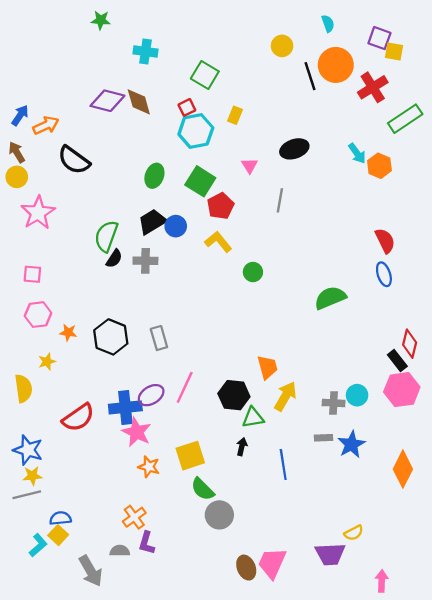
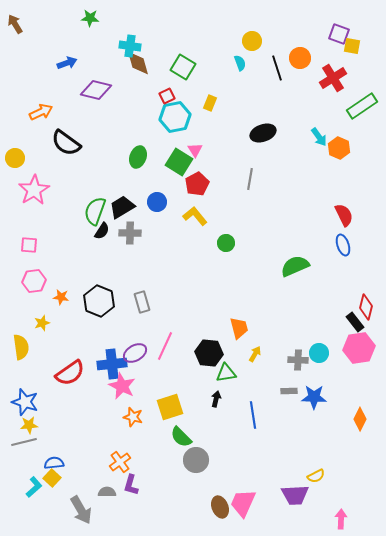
cyan semicircle: (328, 24) -> (240, 63), moved
orange circle: (336, 65) -> (300, 58), size x0.7
brown diamond: (139, 102) -> (138, 63), moved
blue arrow: (20, 115) -> (67, 63), moved, turned 36
brown arrow: (17, 152) -> (15, 24), moved
pink triangle: (250, 166) -> (195, 150), moved
black trapezoid: (152, 222) -> (122, 207), moved
yellow arrow: (285, 396) -> (255, 354), size x0.6
blue star: (351, 444) -> (314, 397), turned 30
orange diamond: (403, 469) -> (360, 419), size x0.7

